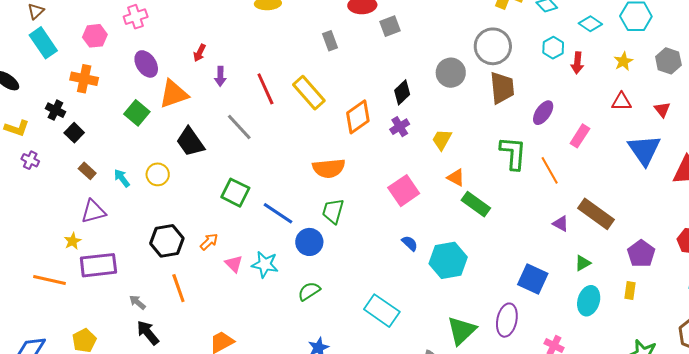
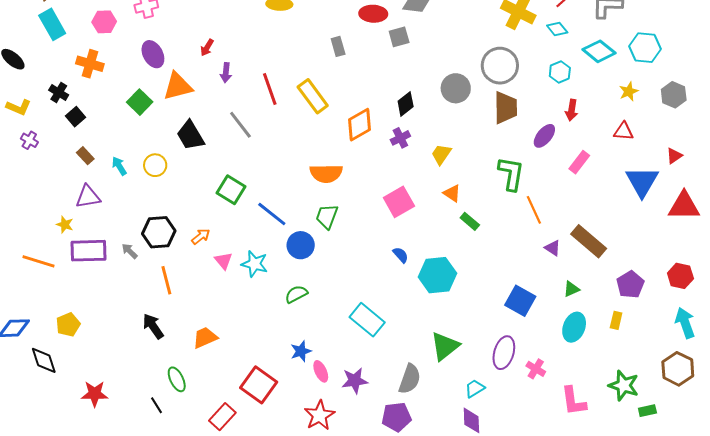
cyan diamond: (590, 24) -> (599, 51), size x1.4
red arrow: (577, 63) -> (572, 110), moved
red triangle: (662, 110) -> (674, 156), moved, turned 30
orange line: (550, 170) -> (534, 210), moved
green rectangle: (476, 204) -> (470, 221), size x0.7
yellow star: (73, 241) -> (65, 225), turned -30
gray arrow: (137, 302) -> (130, 251), moved
purple ellipse: (507, 320) -> (504, 353), moved
black arrow: (148, 333) -> (153, 326), moved

